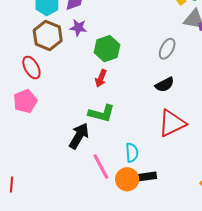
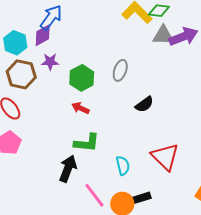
gray ellipse: (167, 49) -> (120, 70), moved
red arrow: (101, 78) -> (80, 108), turned 102
red triangle: (172, 123) -> (165, 157), moved, turned -40
cyan semicircle: (132, 153) -> (123, 166), moved

